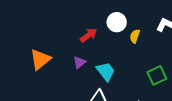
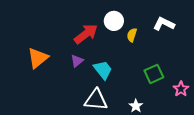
red arrow: (89, 35) -> (86, 34), size x1.4

